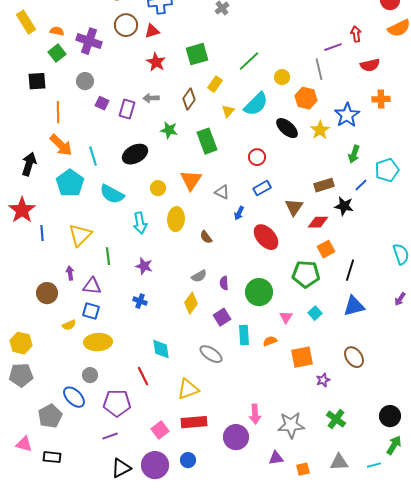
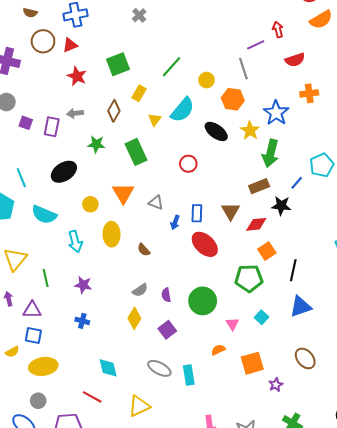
green arrow: (354, 154) -> (270, 153), moved, size x1.5
blue rectangle: (262, 188) -> (197, 213), moved, turned -54
cyan rectangle: (244, 335) -> (189, 375), moved
red line: (143, 376) -> (92, 397), turned -30

